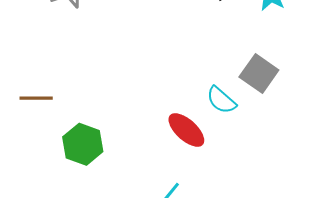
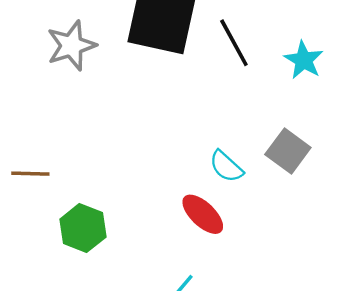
cyan semicircle: (221, 100) -> (226, 166), moved

